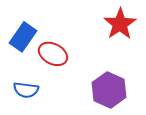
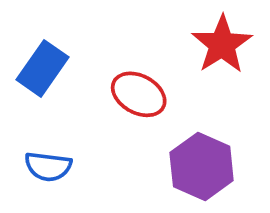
red ellipse: (53, 54) -> (139, 94), moved

